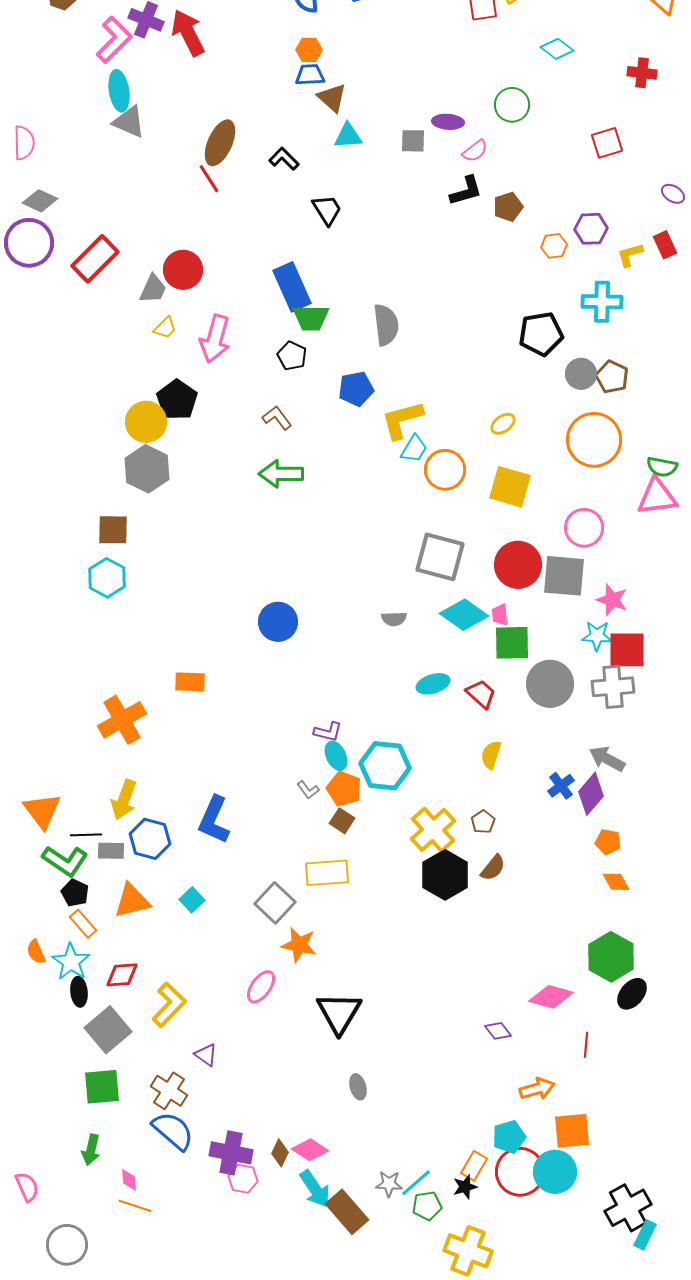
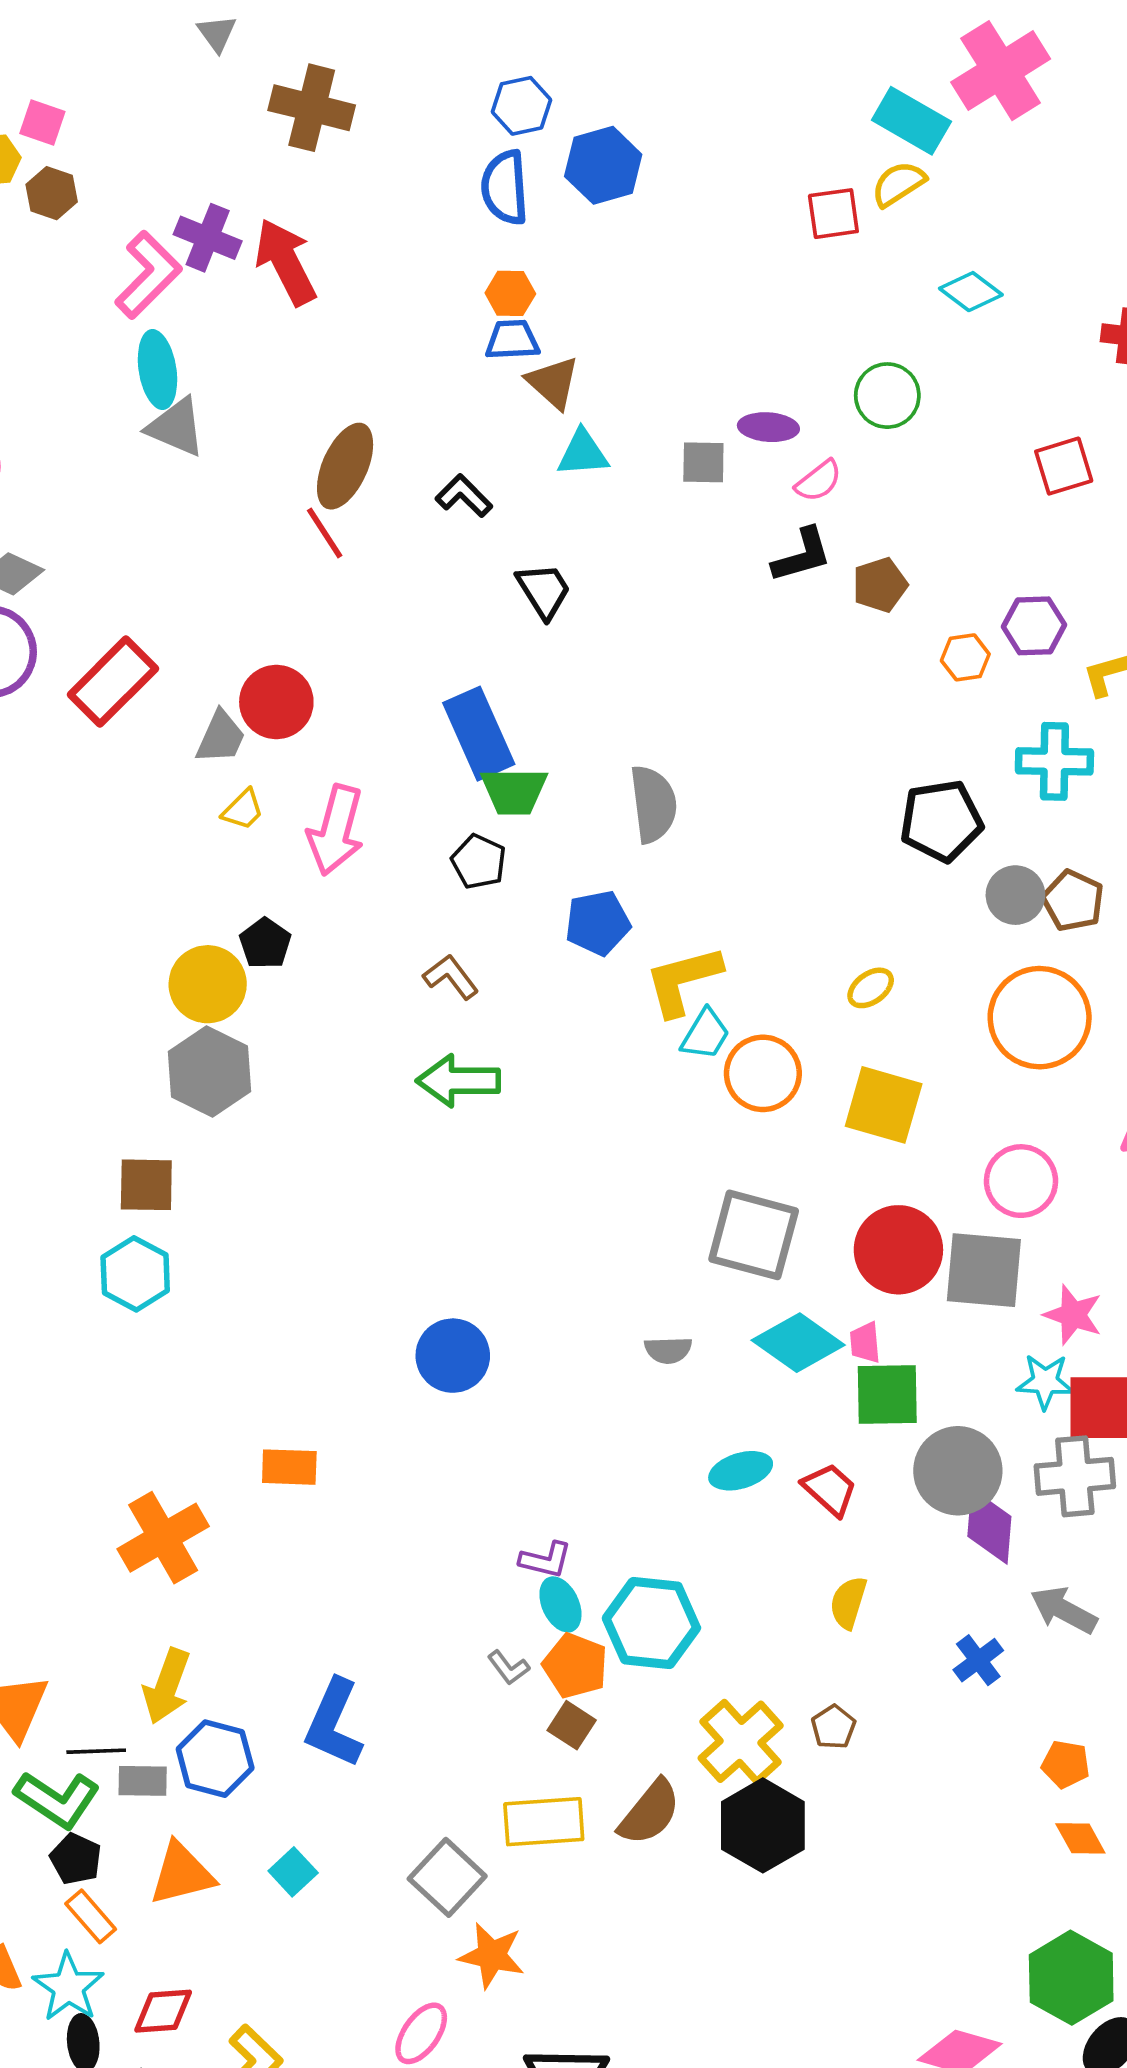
black pentagon: (177, 400) -> (265, 943), size x0.7
purple diamond: (591, 794) -> (989, 1526), moved, turned -36
brown semicircle: (493, 868) -> (650, 1812), moved, size x1.4

